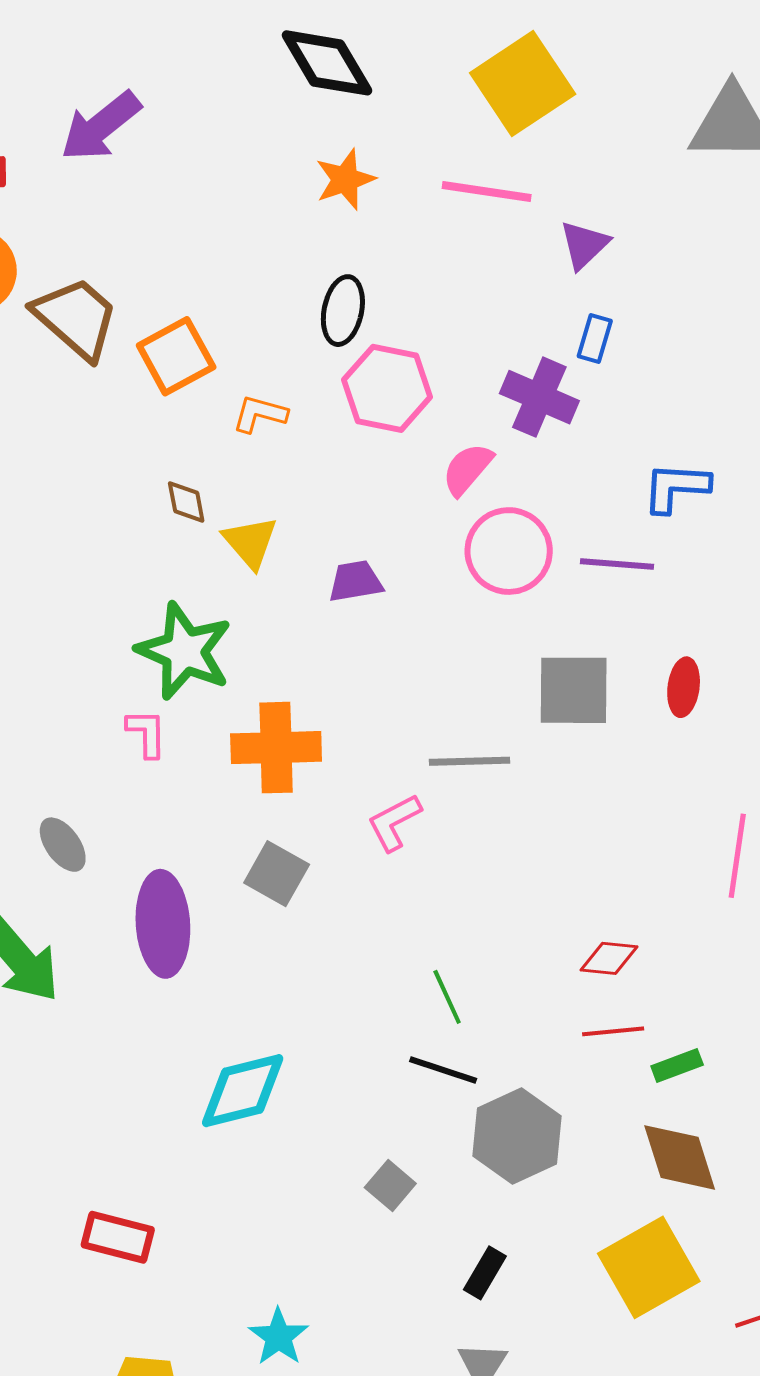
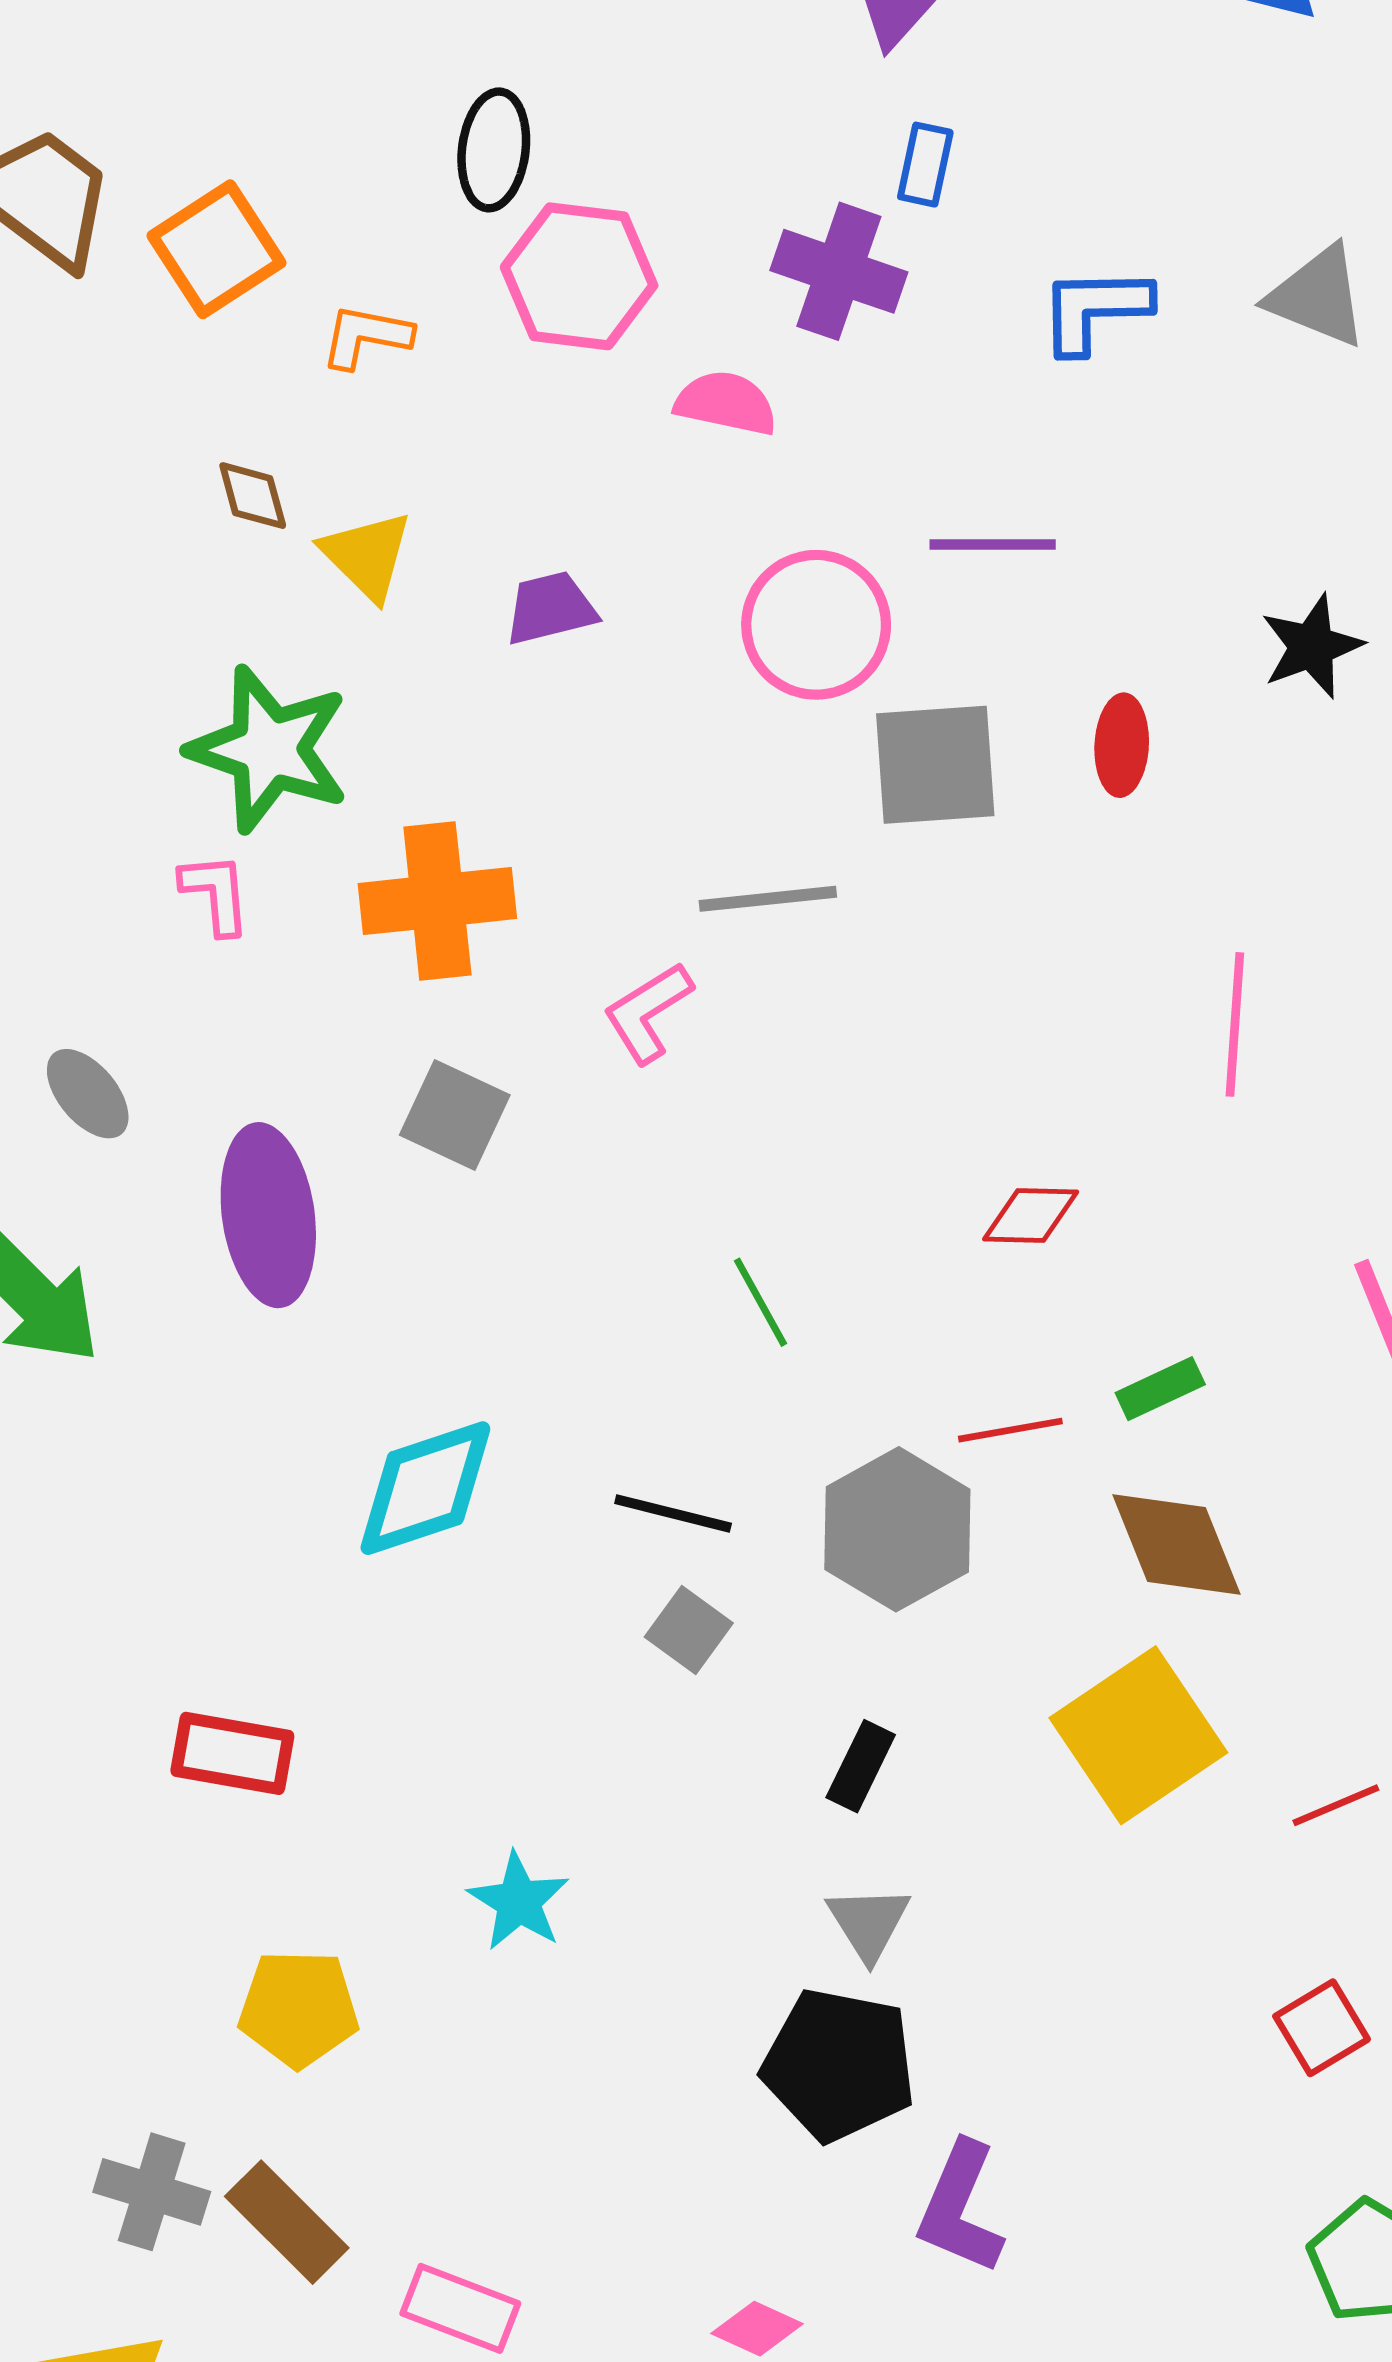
pink semicircle: (467, 469) -> (726, 403), turned 66
blue L-shape: (676, 487) -> (1095, 309), moved
pink circle: (509, 551) -> (816, 625), moved
red line: (613, 1031) -> (1010, 1430), moved
black line: (443, 1070) -> (673, 1513), moved

